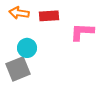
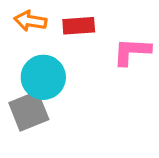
cyan circle: (27, 48) -> (43, 77), size x1.4

